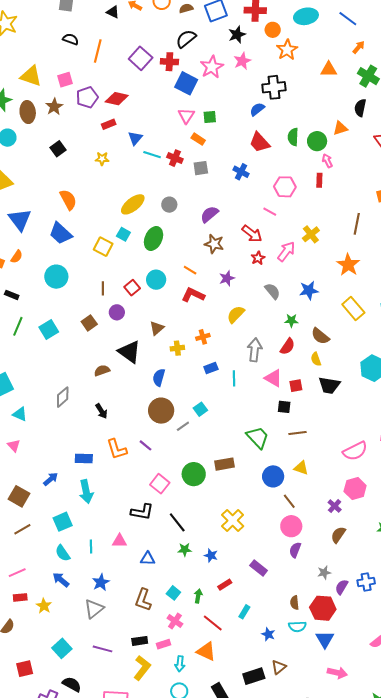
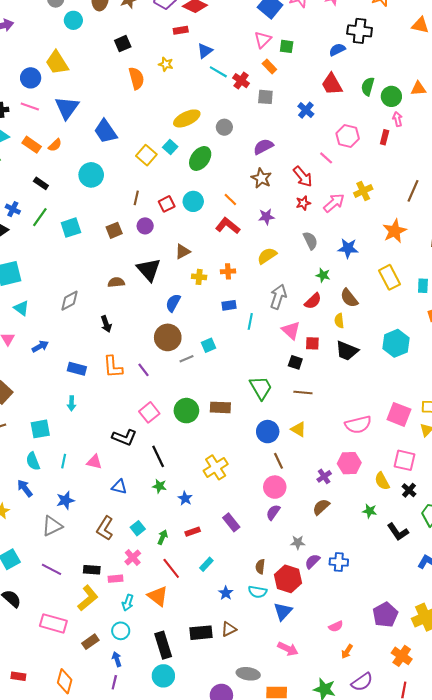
orange semicircle: (68, 200) -> (136, 78), moved
blue arrow: (51, 479) -> (40, 346), moved
cyan arrow: (86, 492) -> (71, 403), size x0.6

